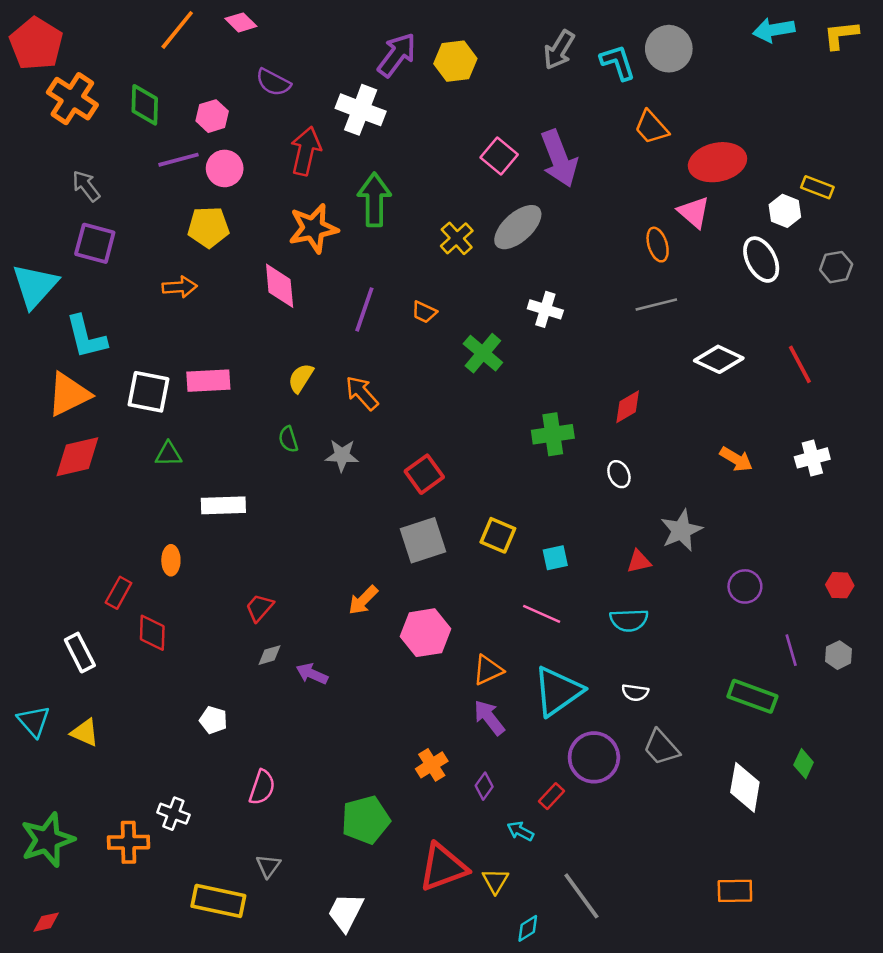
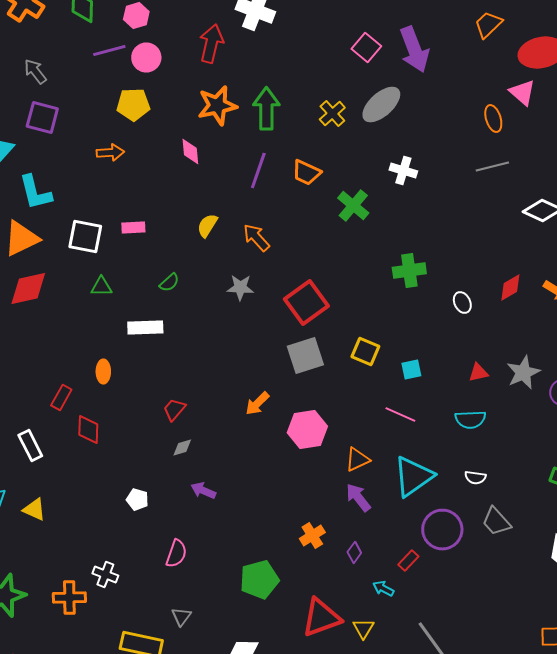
orange trapezoid: (651, 127) -> (488, 24), turned 88
green arrow: (374, 200) -> (266, 108), moved
pink diamond: (280, 286) -> (190, 152), size x0.7
orange trapezoid: (424, 312) -> (306, 172), size x1.4
pink rectangle: (208, 381) -> (133, 228), size x0.7
red diamond: (628, 407) -> (510, 288), moved
green semicircle: (288, 439) -> (169, 282), moved, turned -115
red square: (424, 474) -> (306, 302), size x1.4
gray star: (681, 530) -> (523, 372), moved
purple arrow: (312, 674) -> (203, 490), moved

